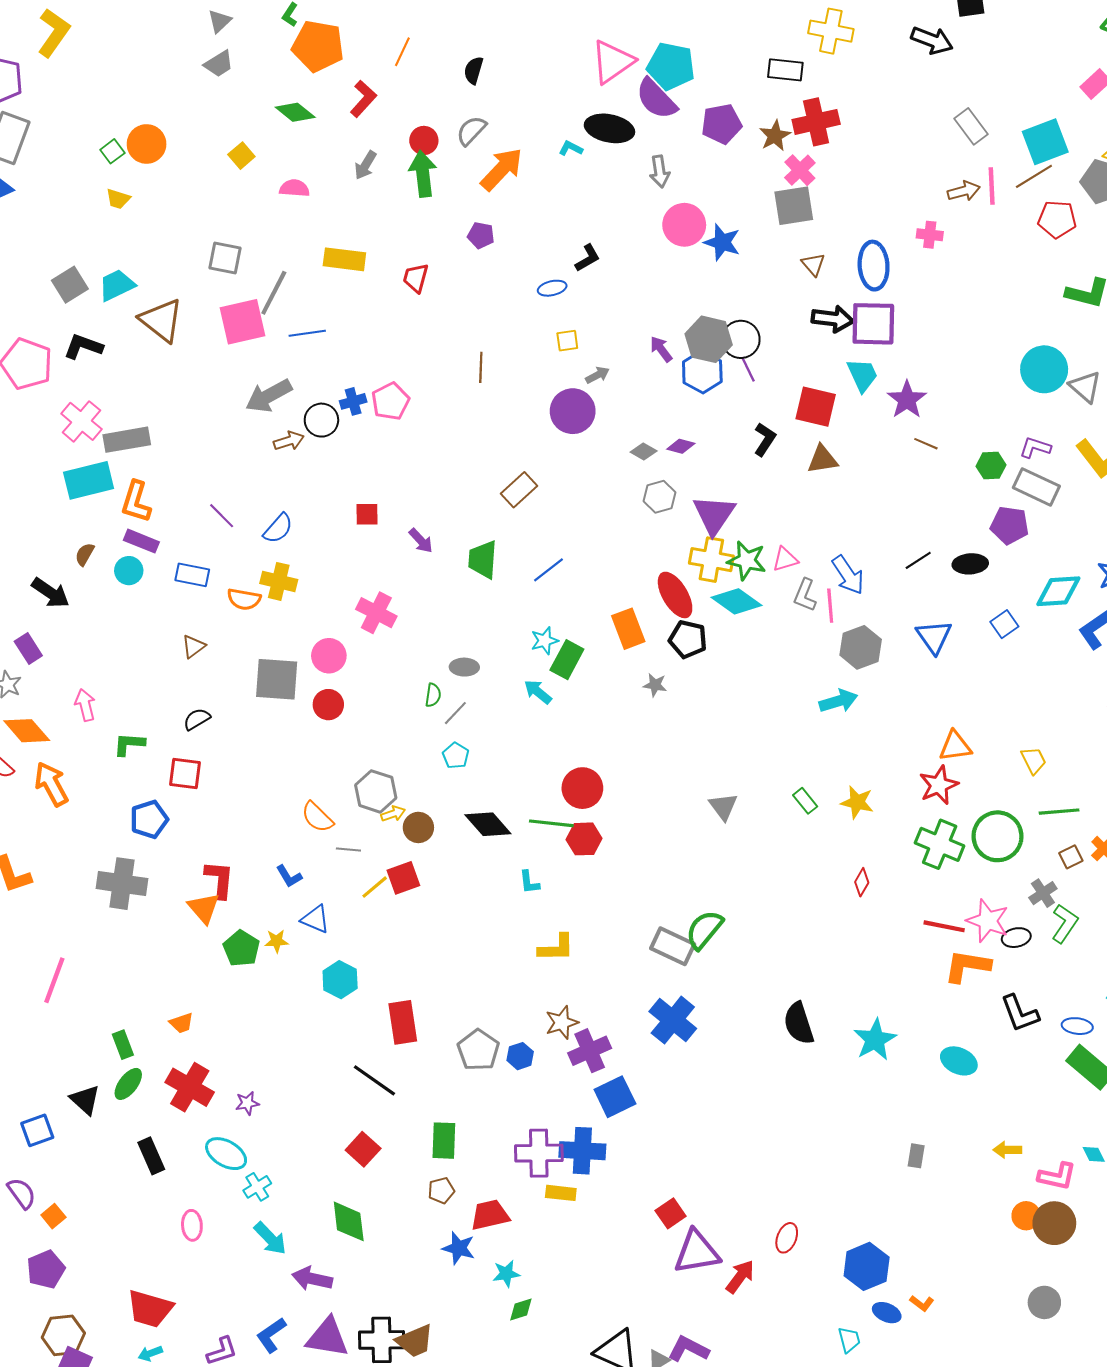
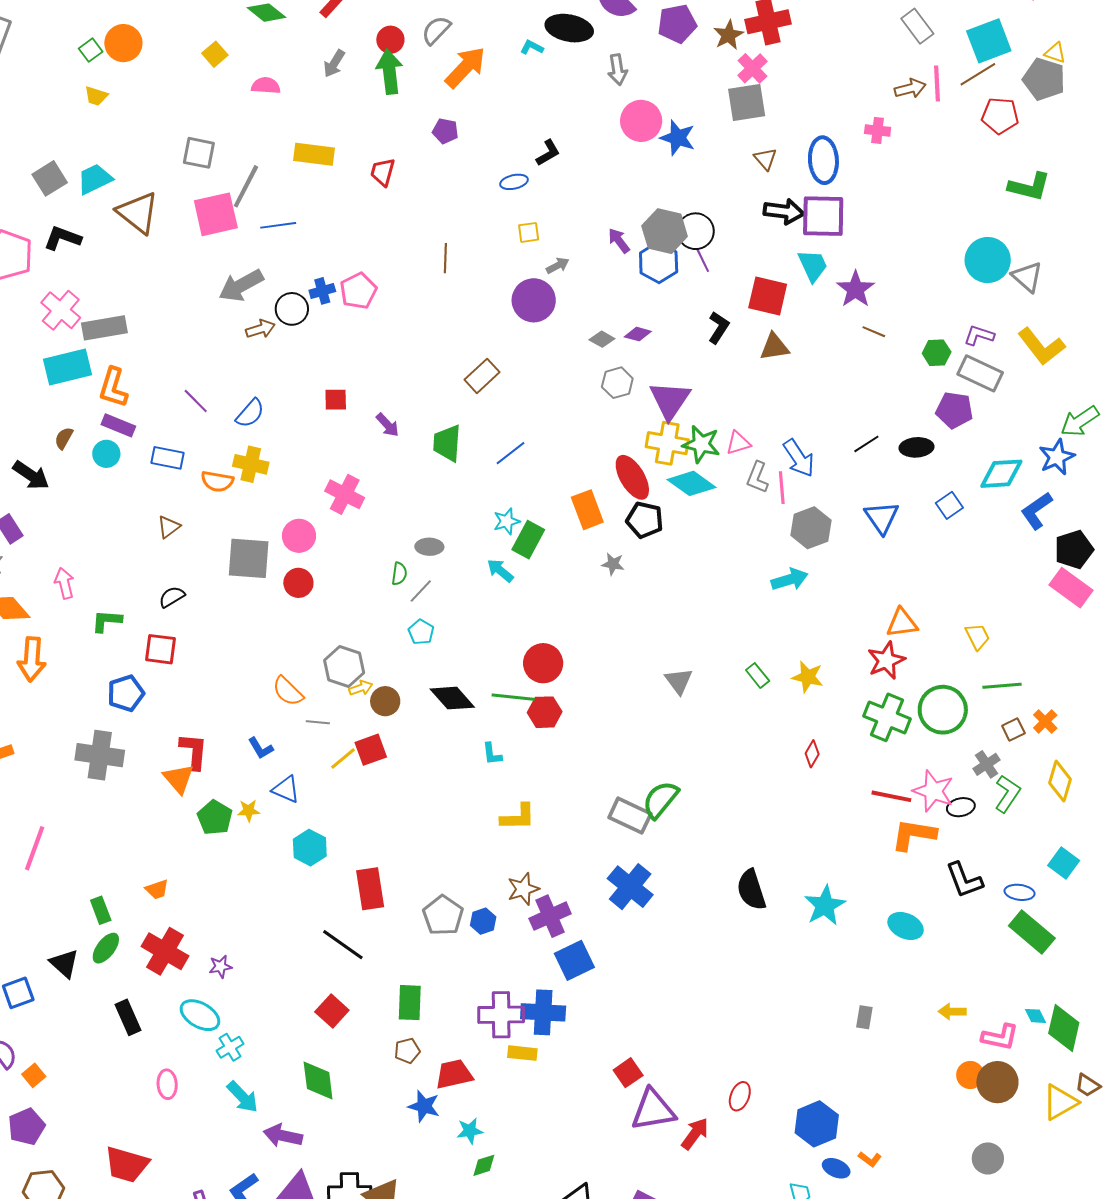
orange arrow: (51, 784) -> (32, 659), turned -147

